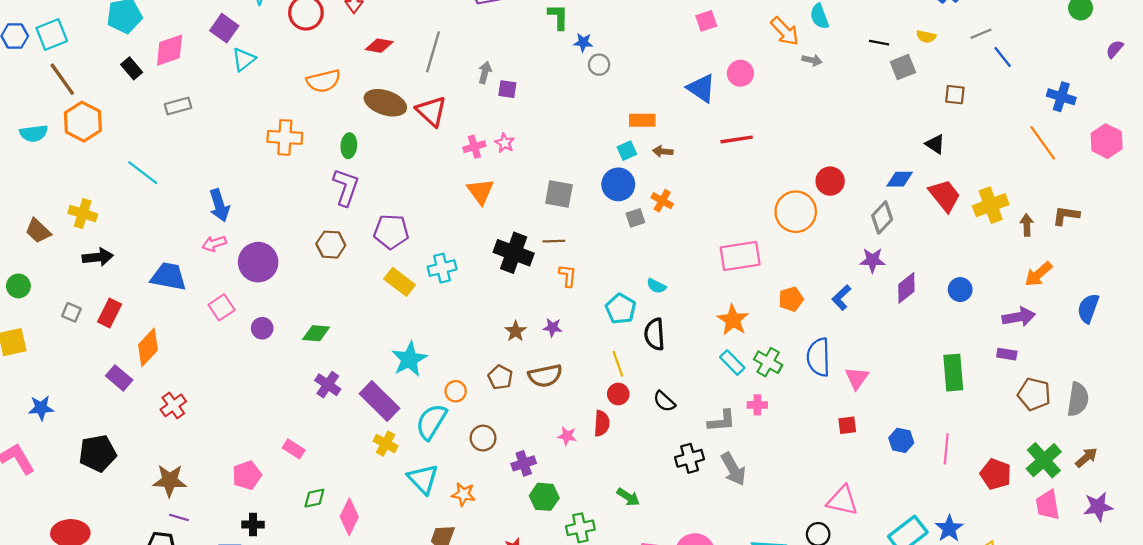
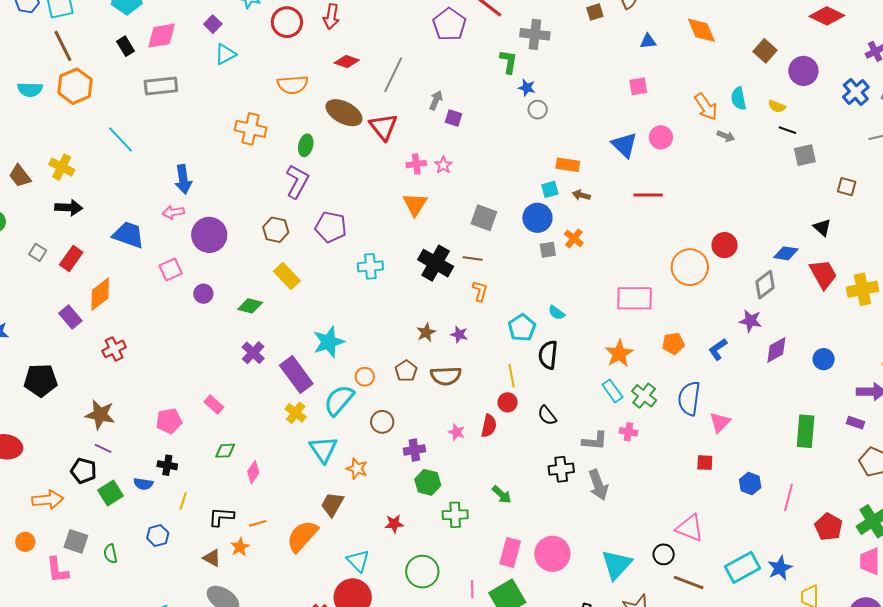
purple square: (224, 28) -> (213, 24), size x0.7
yellow semicircle: (926, 37) -> (777, 106), moved
gray rectangle: (178, 106) -> (161, 86), size x1.4
yellow rectangle: (400, 282) -> (287, 276), moved
pink diamond: (349, 517) -> (253, 472), size x0.7

